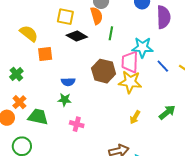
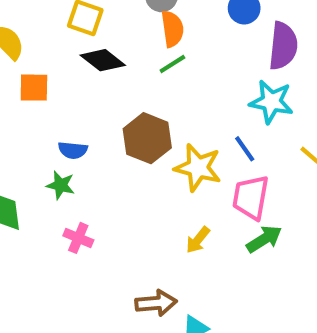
orange semicircle: (97, 16) -> (172, 29), moved
green line: (111, 33) -> (172, 64), turned 40
cyan star: (142, 47) -> (271, 102), moved
pink trapezoid: (130, 62) -> (251, 197), moved
blue line: (163, 66) -> (245, 149), moved

